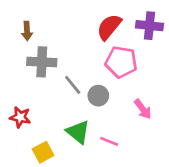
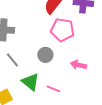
gray line: (73, 85) -> (12, 60), moved
pink arrow: (143, 109) -> (78, 65), turned 140

